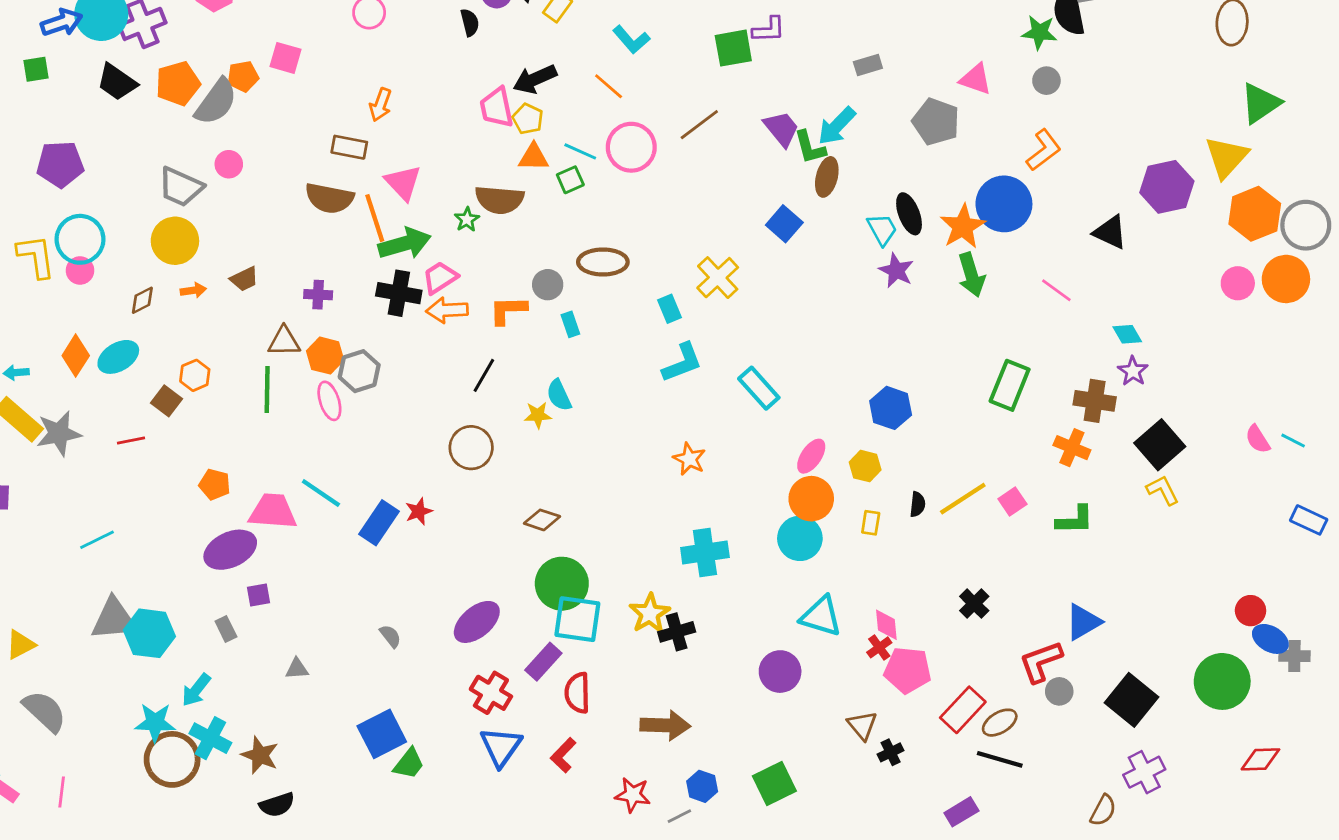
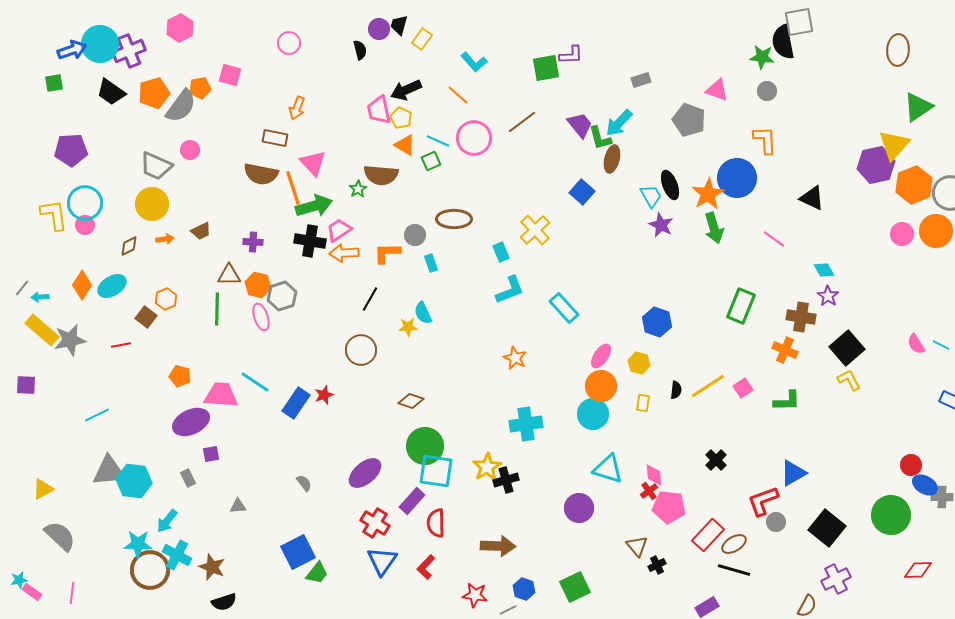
orange L-shape: (1044, 150) -> (765, 140), turned -56
orange triangle: (533, 157) -> (405, 145), turned 30
purple hexagon: (1167, 187) -> (876, 165), moved

